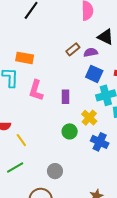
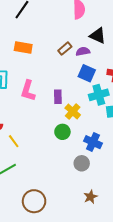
orange rectangle: (25, 58) -> (23, 47), moved
yellow cross: (89, 118) -> (73, 111), moved
gray circle: (55, 171) -> (82, 163), moved

